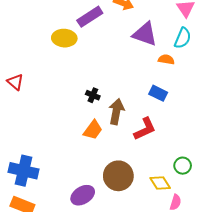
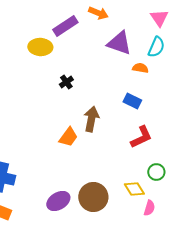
black cross: (93, 95) -> (66, 82), moved, turned 32
red L-shape: (145, 129) -> (141, 137), moved
brown circle: (118, 176) -> (93, 197), moved

